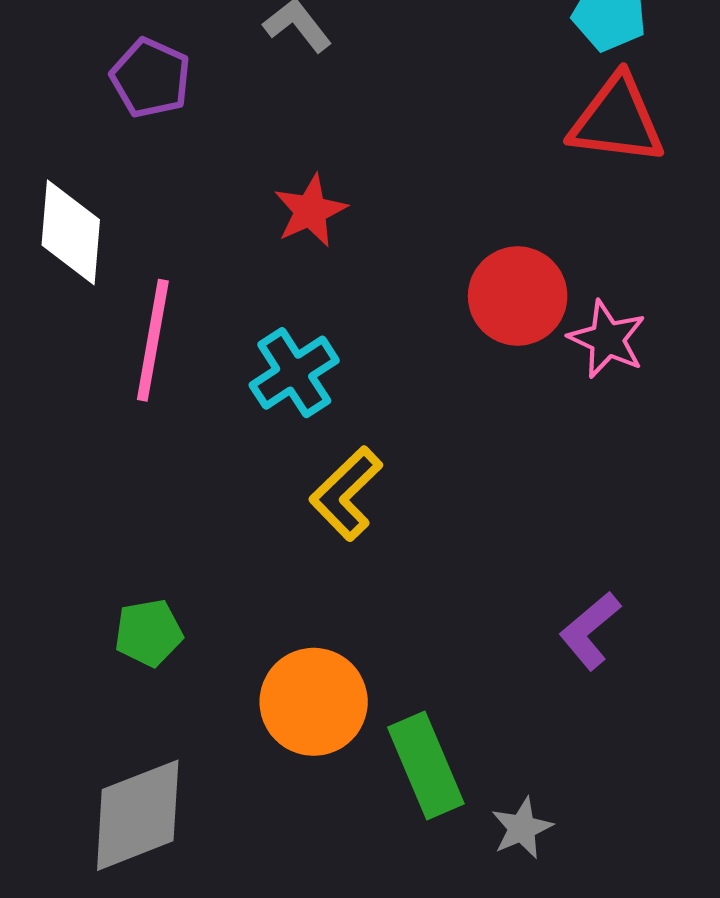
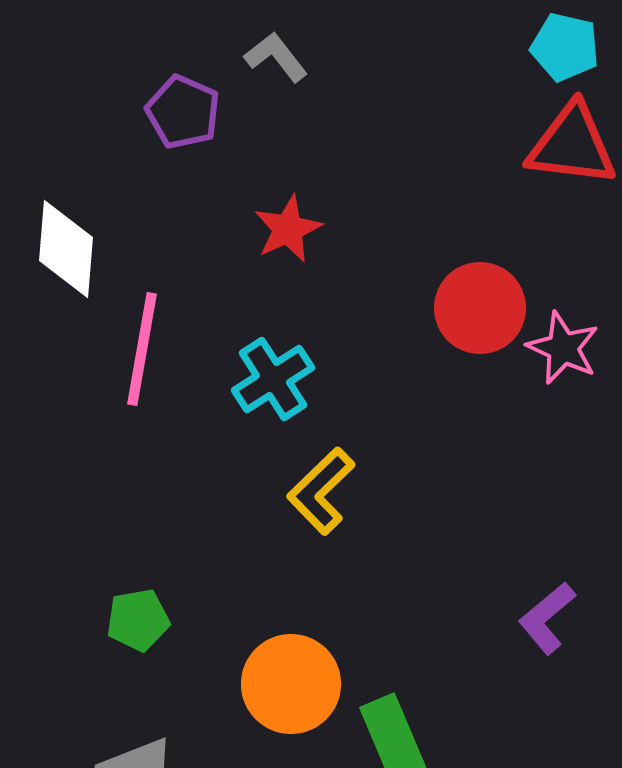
purple pentagon: (151, 78) -> (183, 112), moved

